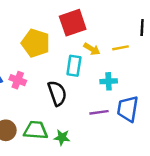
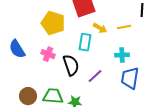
pink cross: (18, 80) -> (48, 54), moved
cyan cross: (109, 81) -> (122, 55), moved
purple line: (99, 112) -> (95, 76), moved, turned -35

